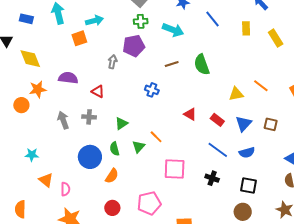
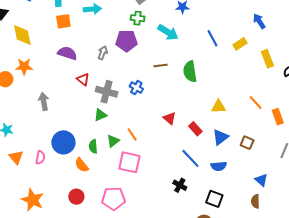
blue line: (213, 19) -> (213, 38), moved
yellow rectangle: (246, 28) -> (240, 44), turned 48
orange square: (79, 38) -> (63, 21), moved
purple semicircle: (68, 78) -> (67, 53), moved
orange line: (261, 86) -> (255, 102), moved
gray cross: (89, 117) -> (107, 92), moved, size x1.5
green semicircle: (115, 149) -> (93, 146), moved
pink square: (175, 169) -> (129, 162), moved
orange semicircle: (112, 176) -> (82, 165), turned 98
pink semicircle: (65, 189) -> (40, 157), moved

